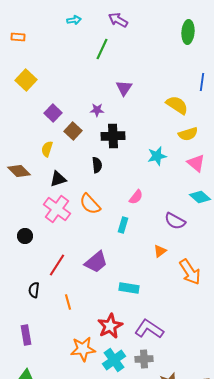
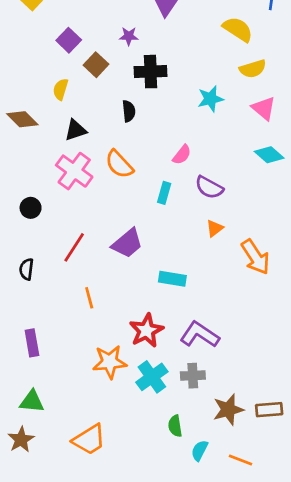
purple semicircle: (175, 221) -> (209, 187), moved
black semicircle: (34, 290) -> (26, 269), moved

